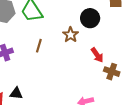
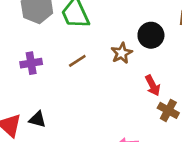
brown line: (39, 46) -> (77, 61), turned 32

